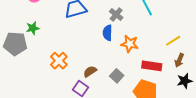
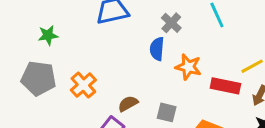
gray pentagon: (15, 44) -> (39, 78), moved
red rectangle: (152, 66) -> (225, 86), moved
gray square: (117, 76) -> (167, 112), turned -32

